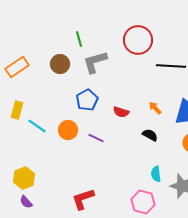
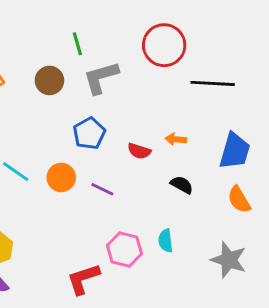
orange arrow: (155, 108) -> (176, 139), moved, turned -40
cyan semicircle: (156, 174) -> (166, 241), moved
pink hexagon: (143, 202) -> (124, 249), moved

